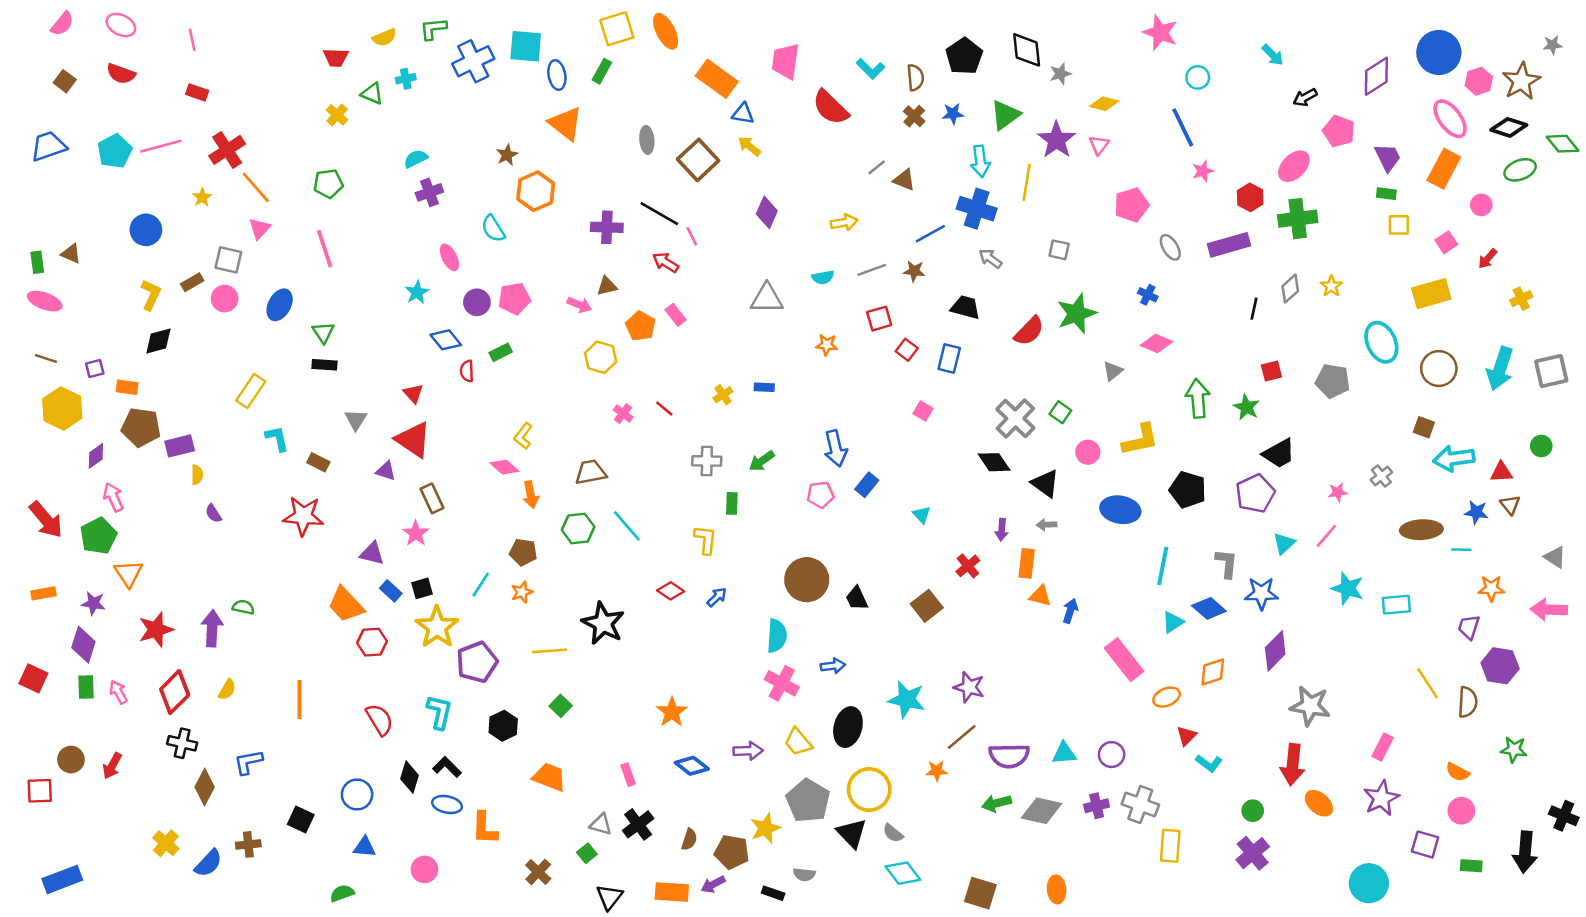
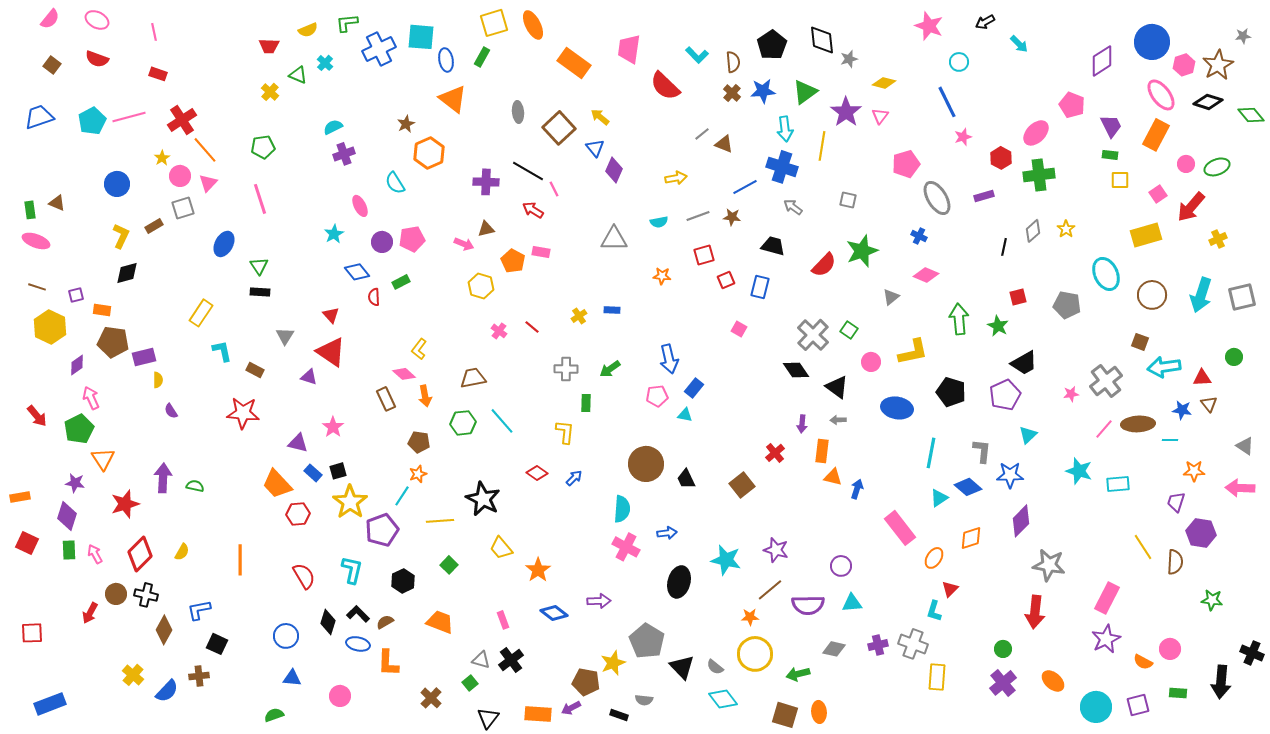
cyan cross: (406, 79) -> (325, 63), turned -35
black arrow: (1305, 97) -> (985, 22), moved
blue triangle: (743, 114) -> (595, 148), moved, turned 42
blue star: (953, 114) -> (763, 91), size x1.4
green ellipse: (1520, 170) -> (1217, 167), moved
purple rectangle: (1229, 245) -> (984, 196), size x0.6
gray ellipse: (1170, 247) -> (937, 198), size x1.6
red arrow: (1488, 259) -> (1191, 207), size x1.8
gray square: (228, 260) -> (183, 208), turned -30
pink circle: (225, 299) -> (180, 176), moved
pink rectangle: (676, 315) -> (541, 252), turned -42
red square: (907, 350) -> (726, 280), turned 30
gray cross: (1381, 476) -> (1106, 381), size x1.8
brown rectangle: (432, 498) -> (386, 399), moved
cyan triangle: (922, 515) -> (685, 415), moved, turned -35
red arrow: (46, 520) -> (37, 416), size x0.7
pink line: (1326, 536) -> (1104, 429), moved
cyan line: (481, 585) -> (402, 496), moved
orange rectangle: (43, 593) -> (20, 497), moved
purple arrow: (212, 628) -> (163, 478), moved
orange ellipse: (1167, 697) -> (934, 558), turned -35
yellow trapezoid: (798, 742) -> (501, 548), moved
pink rectangle: (1383, 747) -> (1107, 598), size x1.4
purple circle: (1112, 755) -> (841, 566), moved
brown circle: (71, 760) -> (116, 594), moved
cyan L-shape: (1209, 763) -> (934, 611), moved, turned 70
orange semicircle: (1458, 772) -> (1143, 662), moved
yellow circle: (869, 790) -> (755, 654), moved
green arrow: (997, 803) -> (798, 674), moved
orange ellipse: (1319, 803) -> (1053, 681), moved
gray diamond: (1042, 811) -> (834, 649), size x0.7
black square: (301, 819) -> (217, 644), moved
brown semicircle: (689, 839) -> (385, 622), moved, turned -138
purple square: (1425, 844) -> (1138, 705), moved, turned -30
orange ellipse: (1057, 889) -> (819, 712), moved

